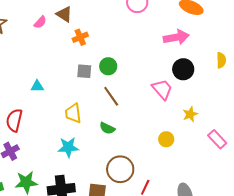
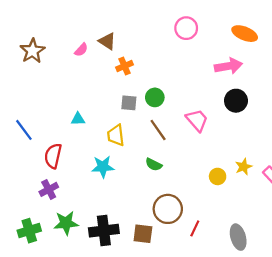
pink trapezoid: (162, 89) -> (197, 120), moved
yellow trapezoid: (73, 113) -> (116, 135), moved
yellow star: (190, 114) -> (244, 167), moved
cyan star: (68, 147) -> (103, 167), moved

